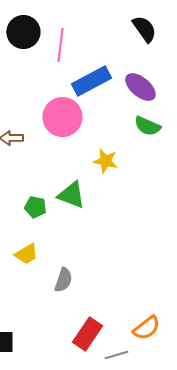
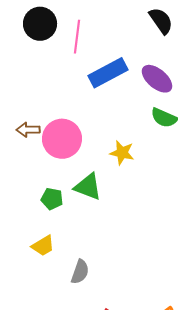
pink circle: (62, 117) -> (62, 139), moved

